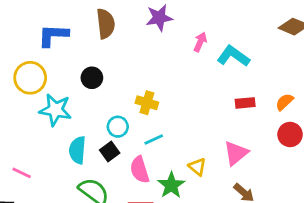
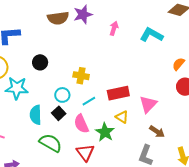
brown semicircle: (106, 24) -> (58, 18), moved, turned 95
cyan L-shape: (233, 56) -> (151, 35), moved
red rectangle: (245, 103) -> (118, 93), moved, size x1.5

